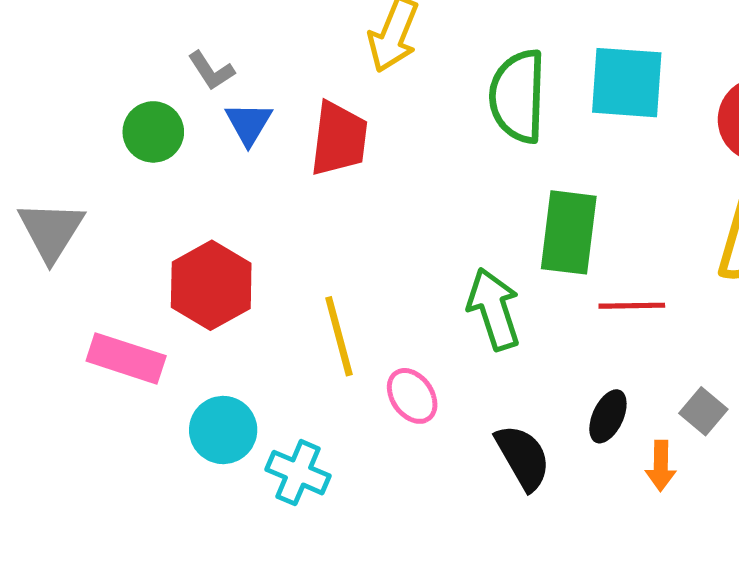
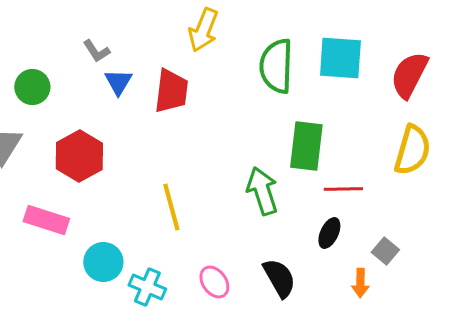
green circle: (153, 132) -> (32, 87), moved
red hexagon: (211, 285) -> (79, 156), moved
pink ellipse: (412, 396) -> (214, 282), moved
black ellipse: (608, 416) -> (329, 233), moved

